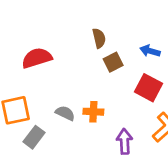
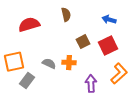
brown semicircle: (99, 38) -> (66, 15), moved
brown square: (113, 62) -> (83, 42), moved
red square: (149, 88) -> (108, 46), turned 36

